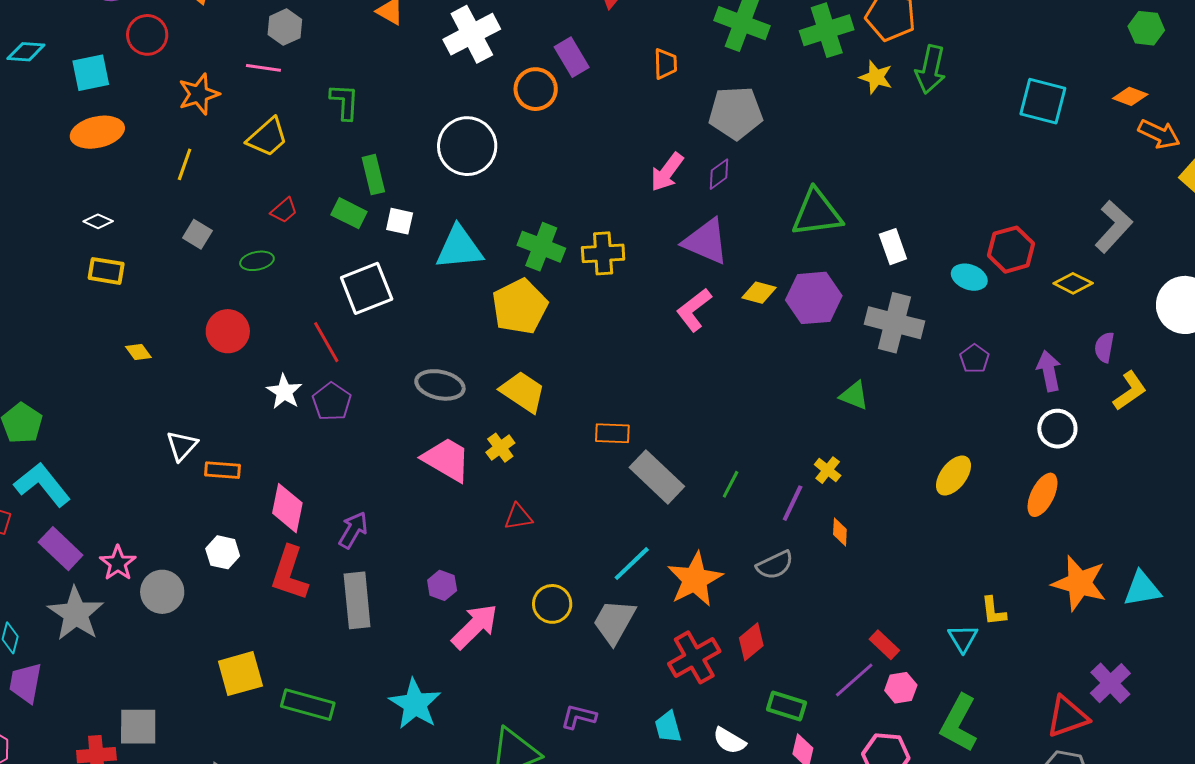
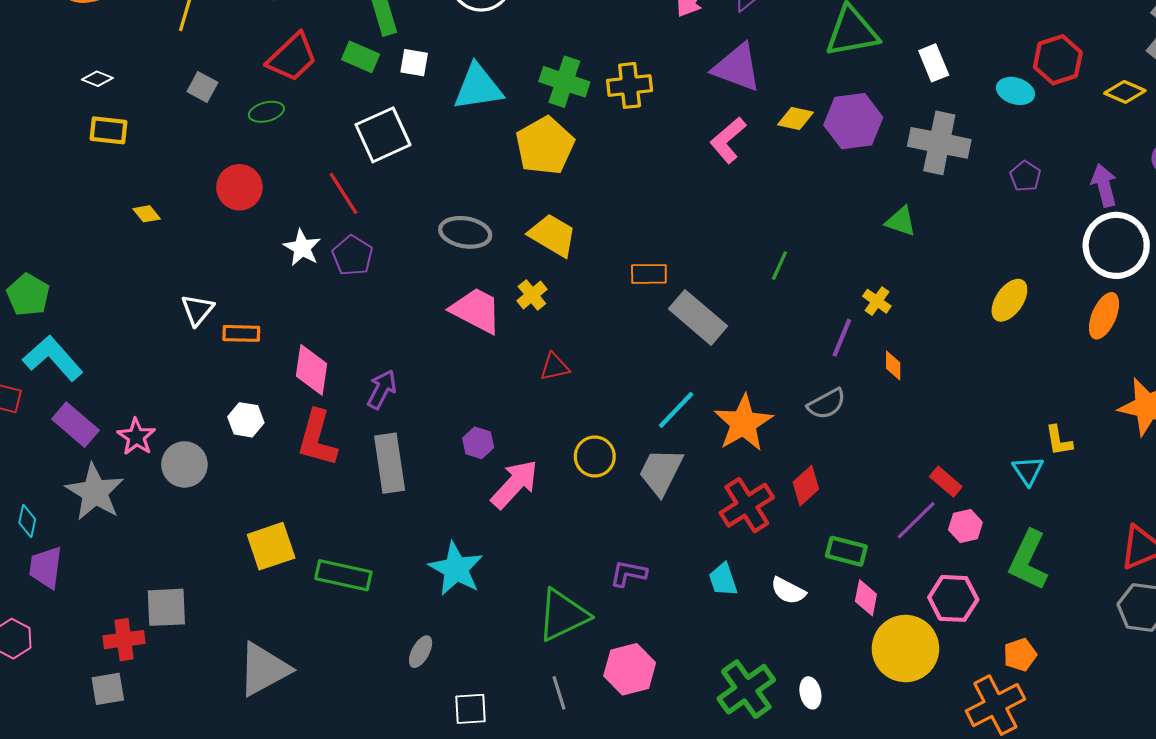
red trapezoid: (284, 210) -> (292, 57), size x1.8
white circle: (1057, 429) -> (1116, 245), size x1.6
green line: (731, 484) -> (779, 266), moved

